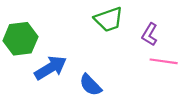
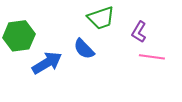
blue semicircle: (90, 85) -> (84, 49), moved

